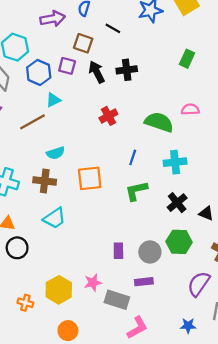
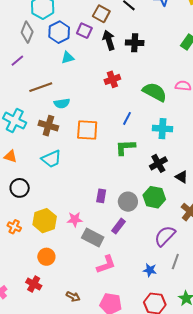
brown line: (32, 122) -> (41, 87), moved
black circle: (17, 248) -> (20, 188), moved
purple rectangle: (144, 282) -> (118, 226), turned -56

